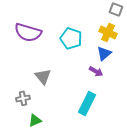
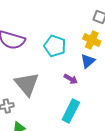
purple arrow: (96, 71) -> (71, 79), moved
gray triangle: (43, 76) -> (27, 84), size x1.5

